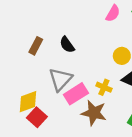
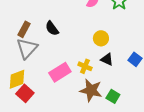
gray triangle: (60, 79) -> (27, 48), moved
brown star: (94, 113) -> (91, 90), moved

